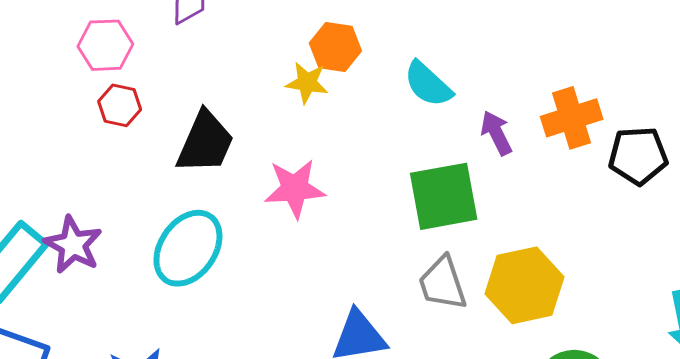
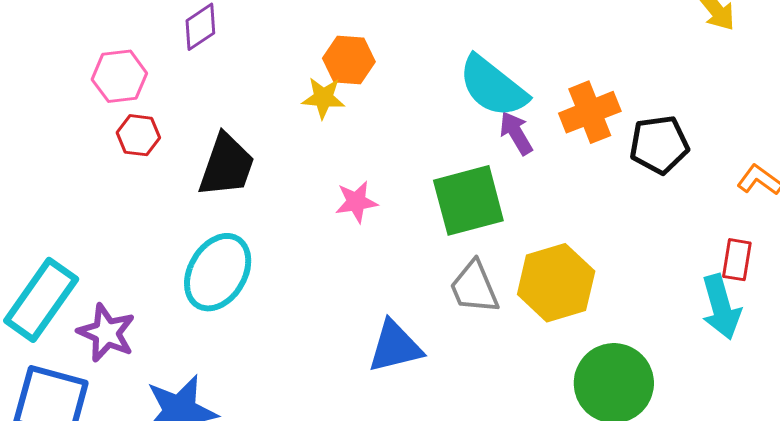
cyan semicircle: (428, 84) -> (493, 87), moved, size x1.4
pink star: (295, 189) -> (356, 202), moved, size x0.7
purple star: (73, 245) -> (106, 333), moved

